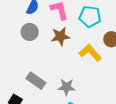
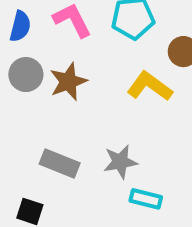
brown star: (60, 36) -> (68, 82), moved

